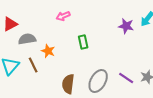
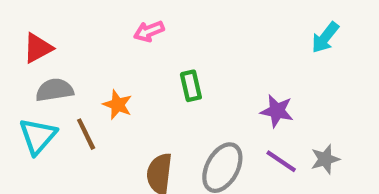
purple star: (126, 26) -> (277, 111), moved
gray semicircle: (27, 39) -> (55, 90), moved

